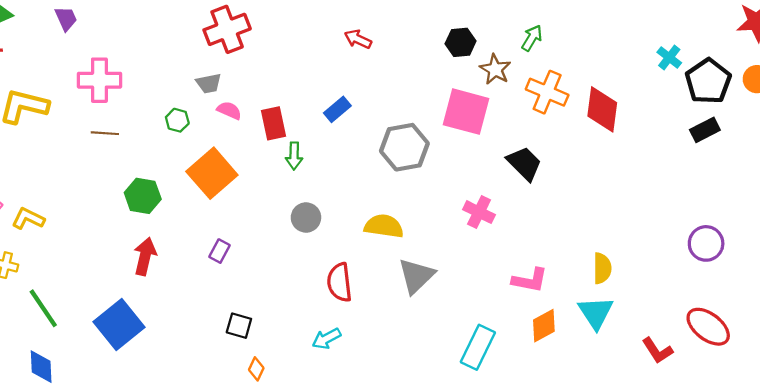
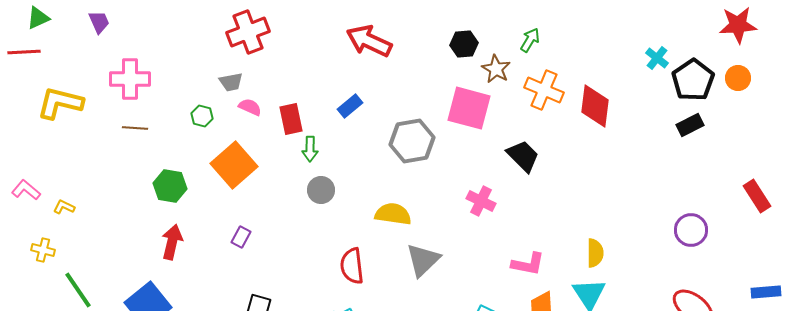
red arrow: (358, 39) -> (369, 41), size x1.8
gray circle: (306, 218) -> (321, 190), moved
yellow L-shape: (28, 219) -> (64, 207), size x0.7

